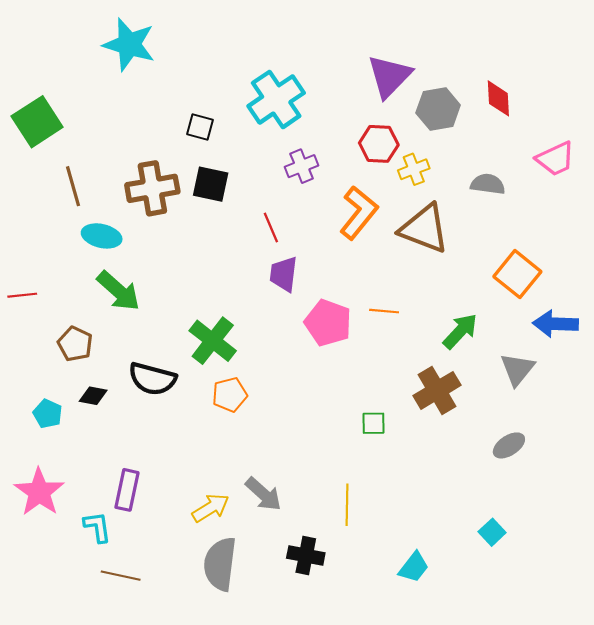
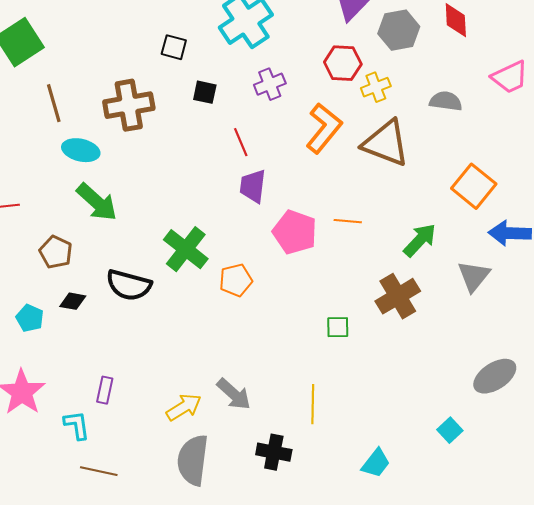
black square: (211, 184) -> (205, 92), moved, size x0.7
orange pentagon: (230, 395) -> (236, 280), moved
gray ellipse: (509, 445) -> (495, 376), moved, size x1.4
purple rectangle: (127, 490) -> (105, 390), size x0.7

